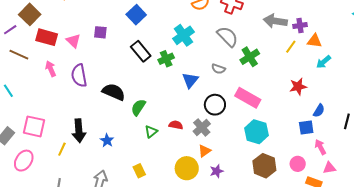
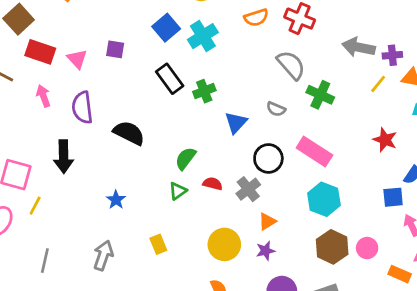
cyan cross: (183, 35) -> (203, 36), moved
green cross: (250, 57) -> (320, 95), turned -36
red star: (298, 87) -> (385, 140), turned 30
green semicircle: (138, 107) -> (186, 158), moved
black arrow: (79, 131) -> (64, 157), moved
yellow line: (62, 149) -> (35, 206), moved
orange triangle: (204, 151) -> (267, 222), moved
pink circle: (298, 164) -> (367, 248), moved

